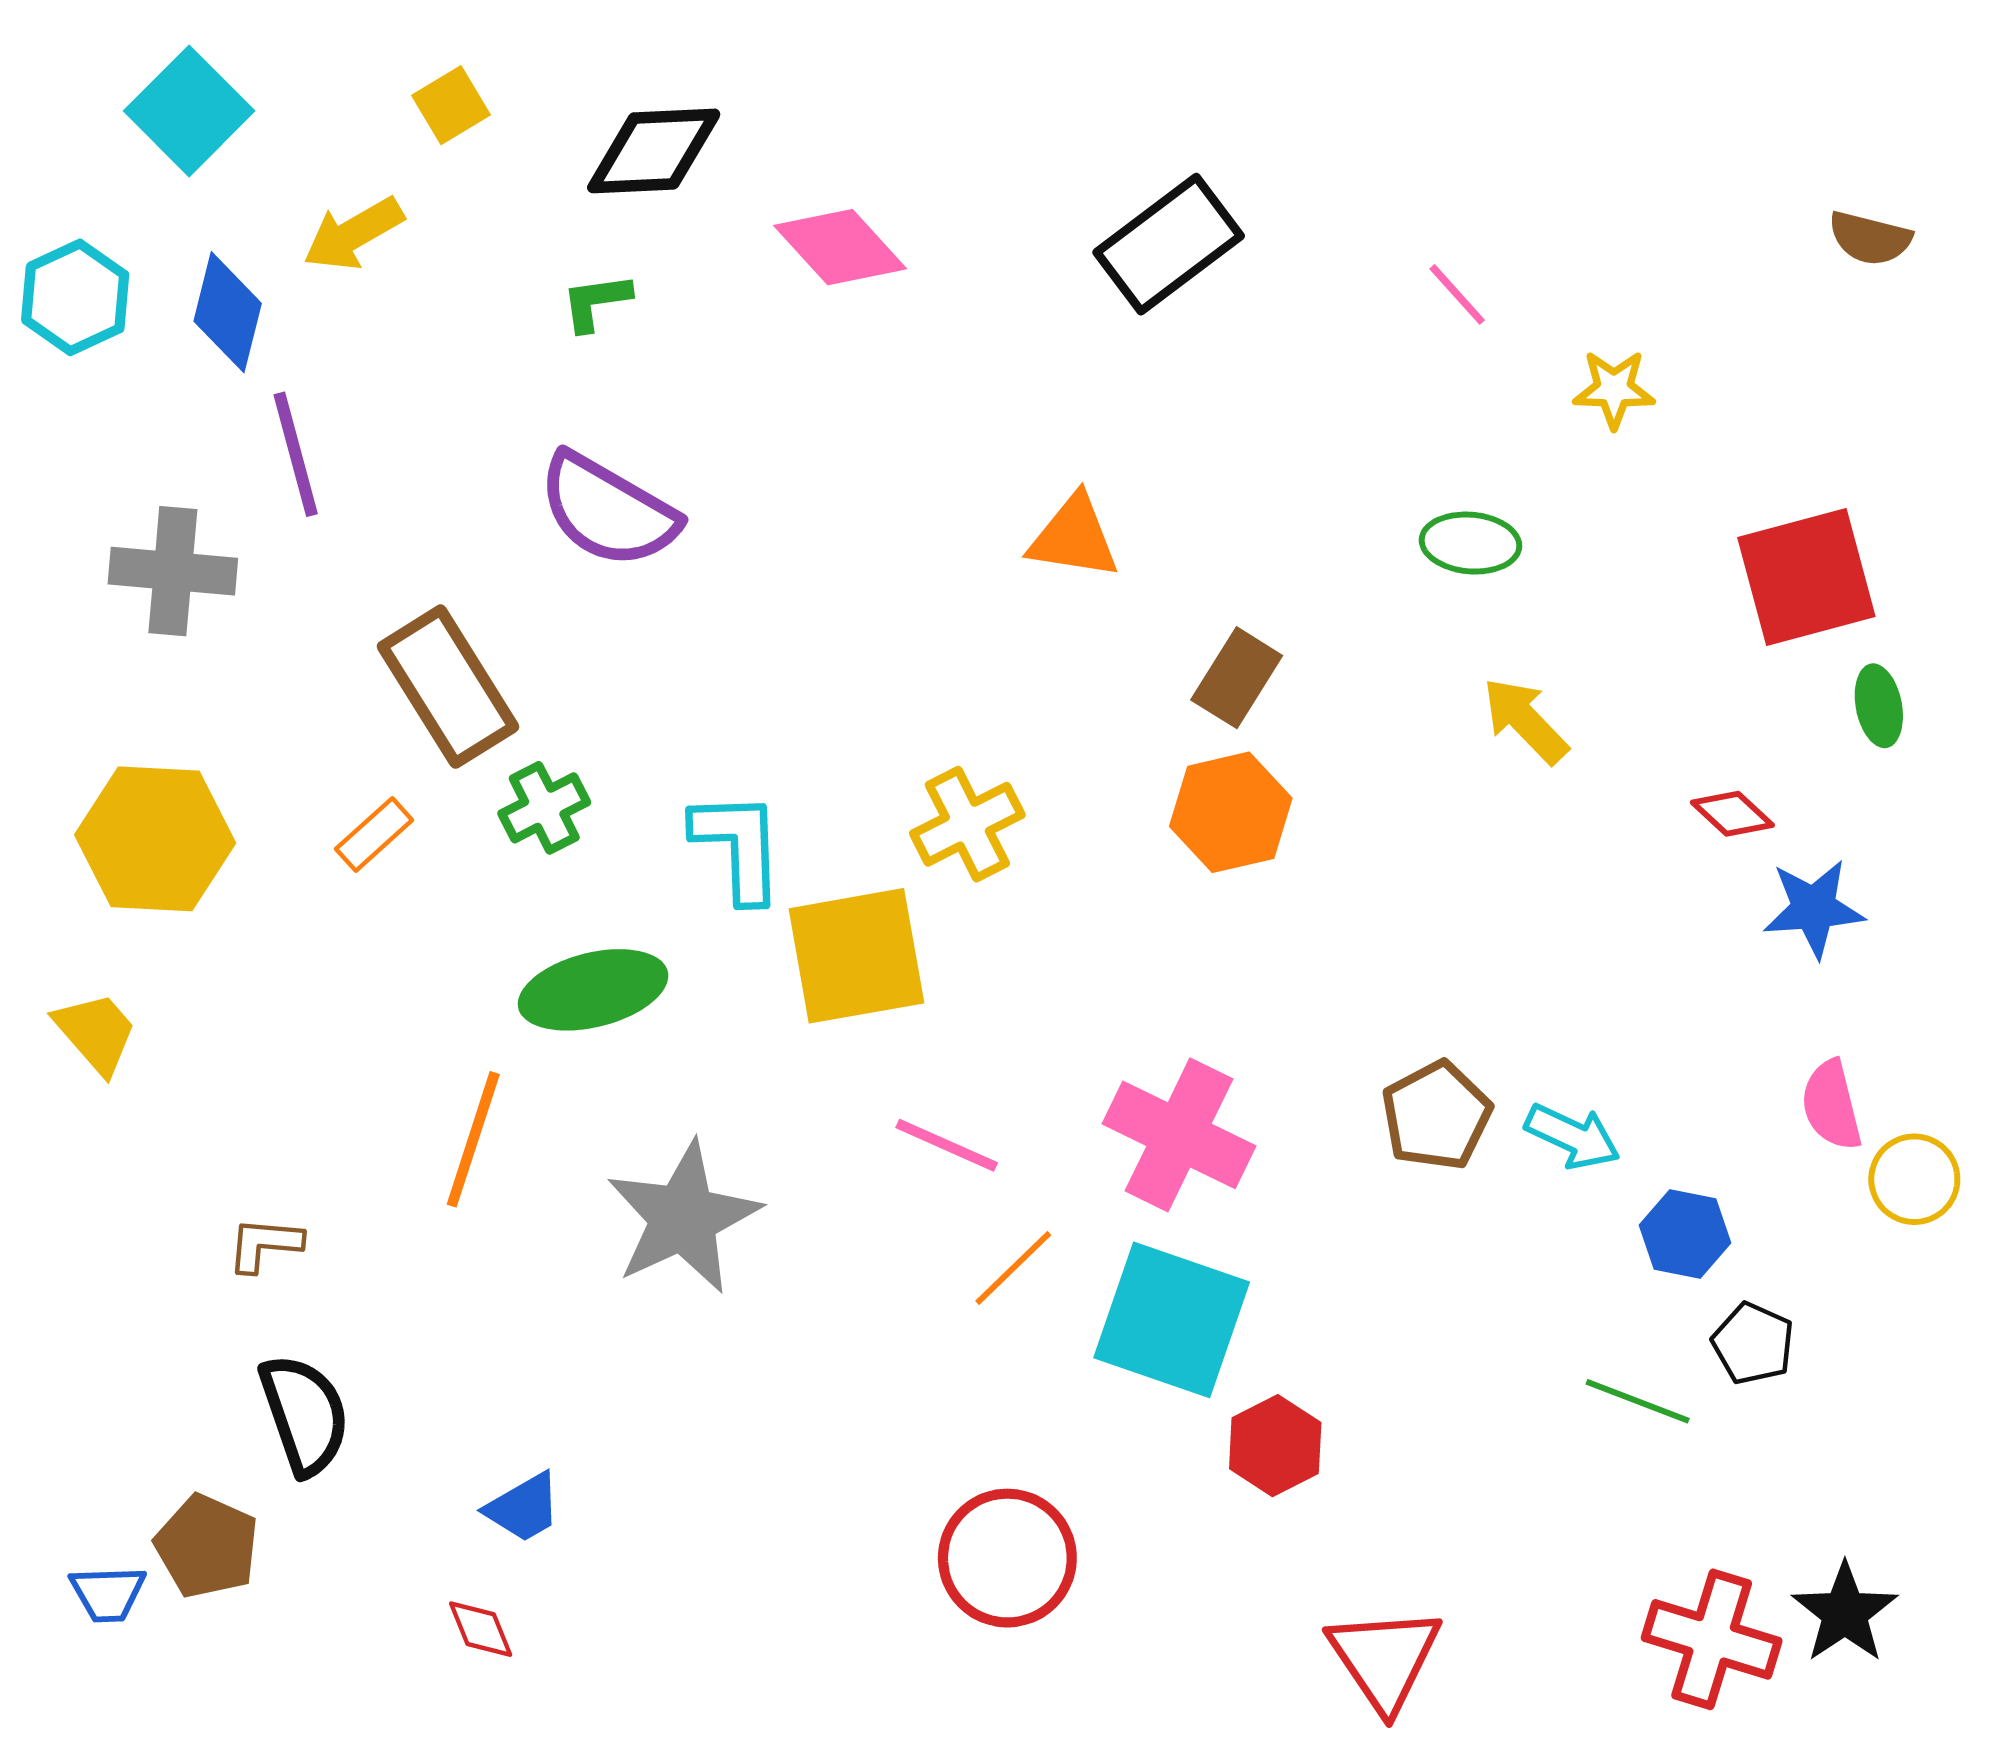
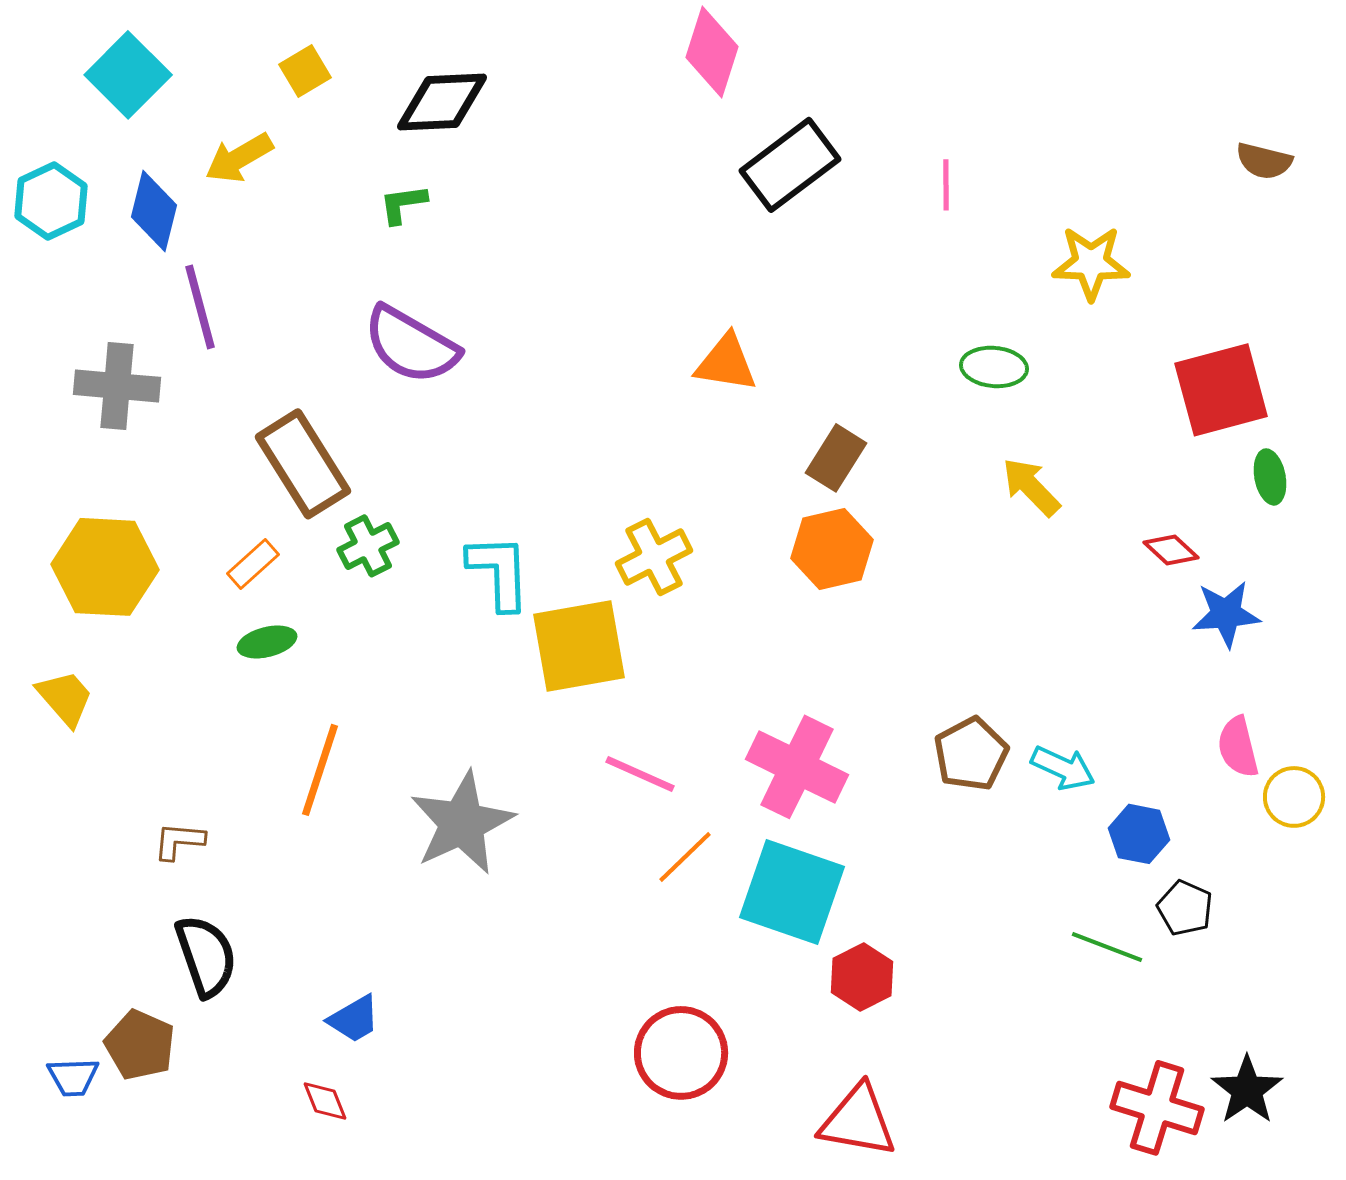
pink diamond: (840, 247) -> (712, 52), moved, turned 60
pink line: (1457, 294) -> (946, 185), moved, turned 42
yellow star: (1614, 389) -> (1091, 263), size x1.4
green ellipse: (593, 990) -> (267, 642), moved, size x0.6
red triangle: (1385, 1659) -> (858, 1121), moved, turned -46

